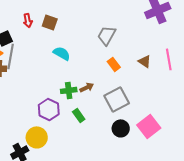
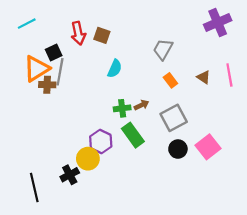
red arrow: (28, 20) -> (78, 33), size x1.5
cyan semicircle: (62, 53) -> (115, 69), turned 84
purple hexagon: (49, 109) -> (101, 142), moved
green rectangle: (79, 115) -> (133, 135), size x1.6

